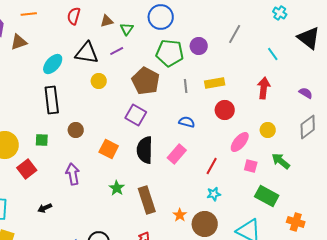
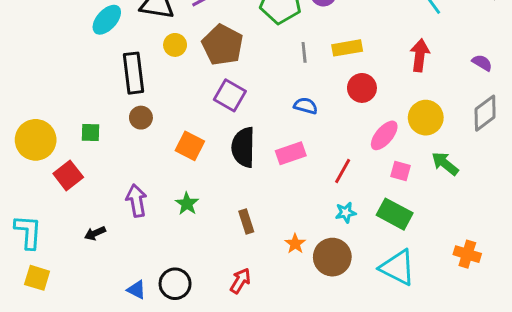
brown pentagon: (146, 81) -> (223, 45), moved
black rectangle: (52, 100) -> (134, 73), moved
yellow circle: (268, 130) -> (426, 118), size x1.5
pink rectangle: (177, 154) -> (291, 153), turned 30
purple arrow: (73, 174) -> (136, 201), moved
green star: (117, 188) -> (187, 204), moved
green rectangle: (267, 196) -> (395, 214), moved
brown rectangle: (147, 200) -> (246, 221), size x0.6

